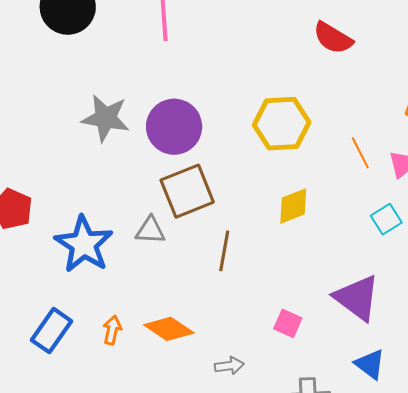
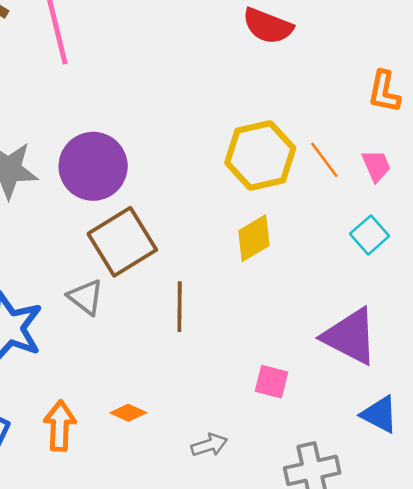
yellow hexagon: (282, 124) -> (260, 155), moved
gray triangle: (150, 230) -> (86, 297), turned 44
orange diamond: (169, 329) -> (128, 413), size x0.6
orange arrow: (112, 330) -> (60, 426), size x1.4

